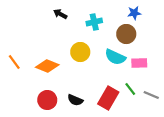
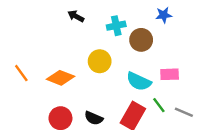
brown circle: (126, 34) -> (141, 40), moved
cyan semicircle: (115, 57) -> (139, 81), moved

